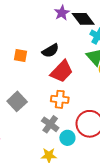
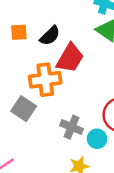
orange square: (20, 55) -> (19, 32), moved
orange cross: (60, 99) -> (45, 80), moved, size x1.4

